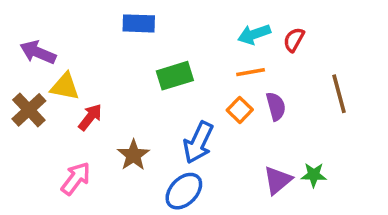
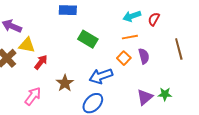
green rectangle: (175, 76) -> (88, 39), turned 48
blue arrow: (198, 142) -> (101, 76), turned 45

